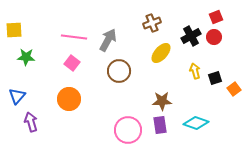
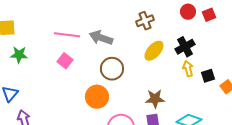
black cross: (191, 36) -> (185, 47), moved
red circle: (214, 37) -> (188, 12), moved
gray arrow: (108, 40) -> (101, 38), turned -100
orange circle: (69, 99) -> (97, 97), moved

